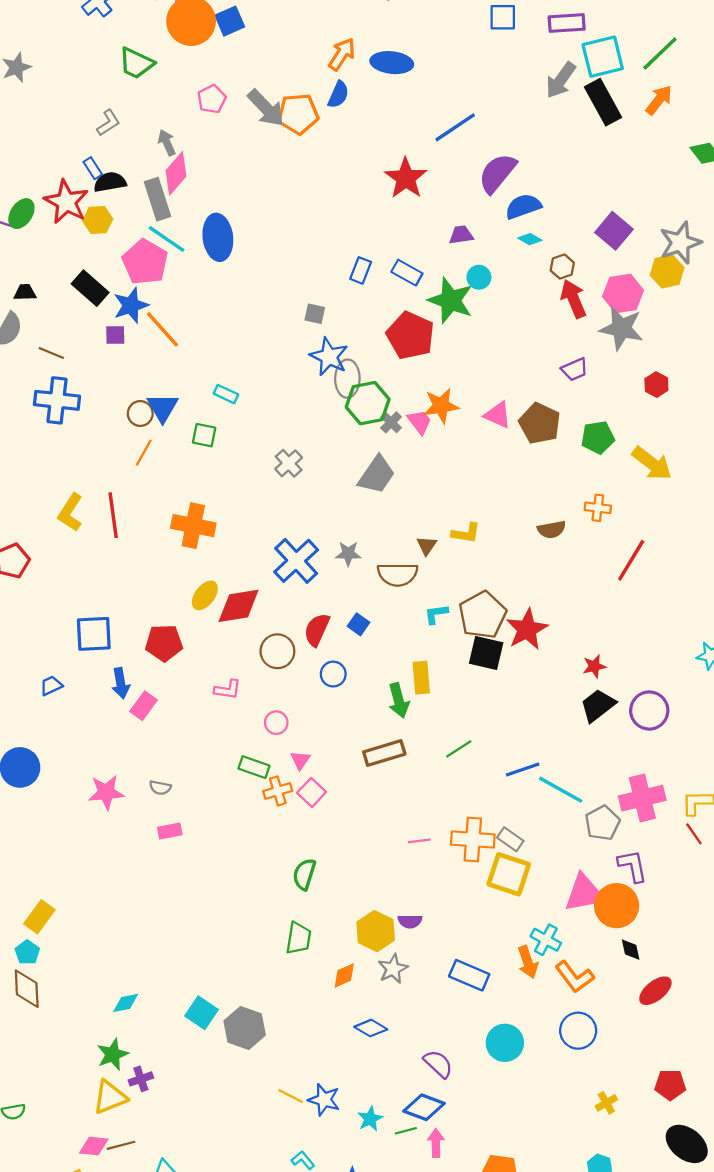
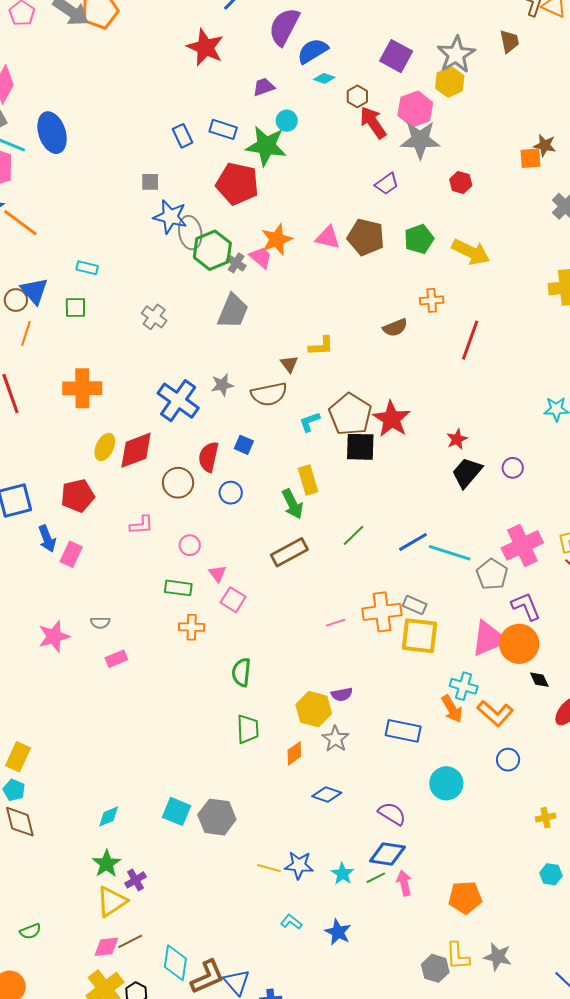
blue rectangle: (361, 270) -> (182, 136), turned -35
purple circle: (649, 711) -> (513, 468), size x0.6
orange cross: (278, 791) -> (192, 627), moved, turned 30
blue circle: (578, 1031) -> (508, 760), size x0.7
yellow cross: (606, 1103) -> (546, 818), turned 30

